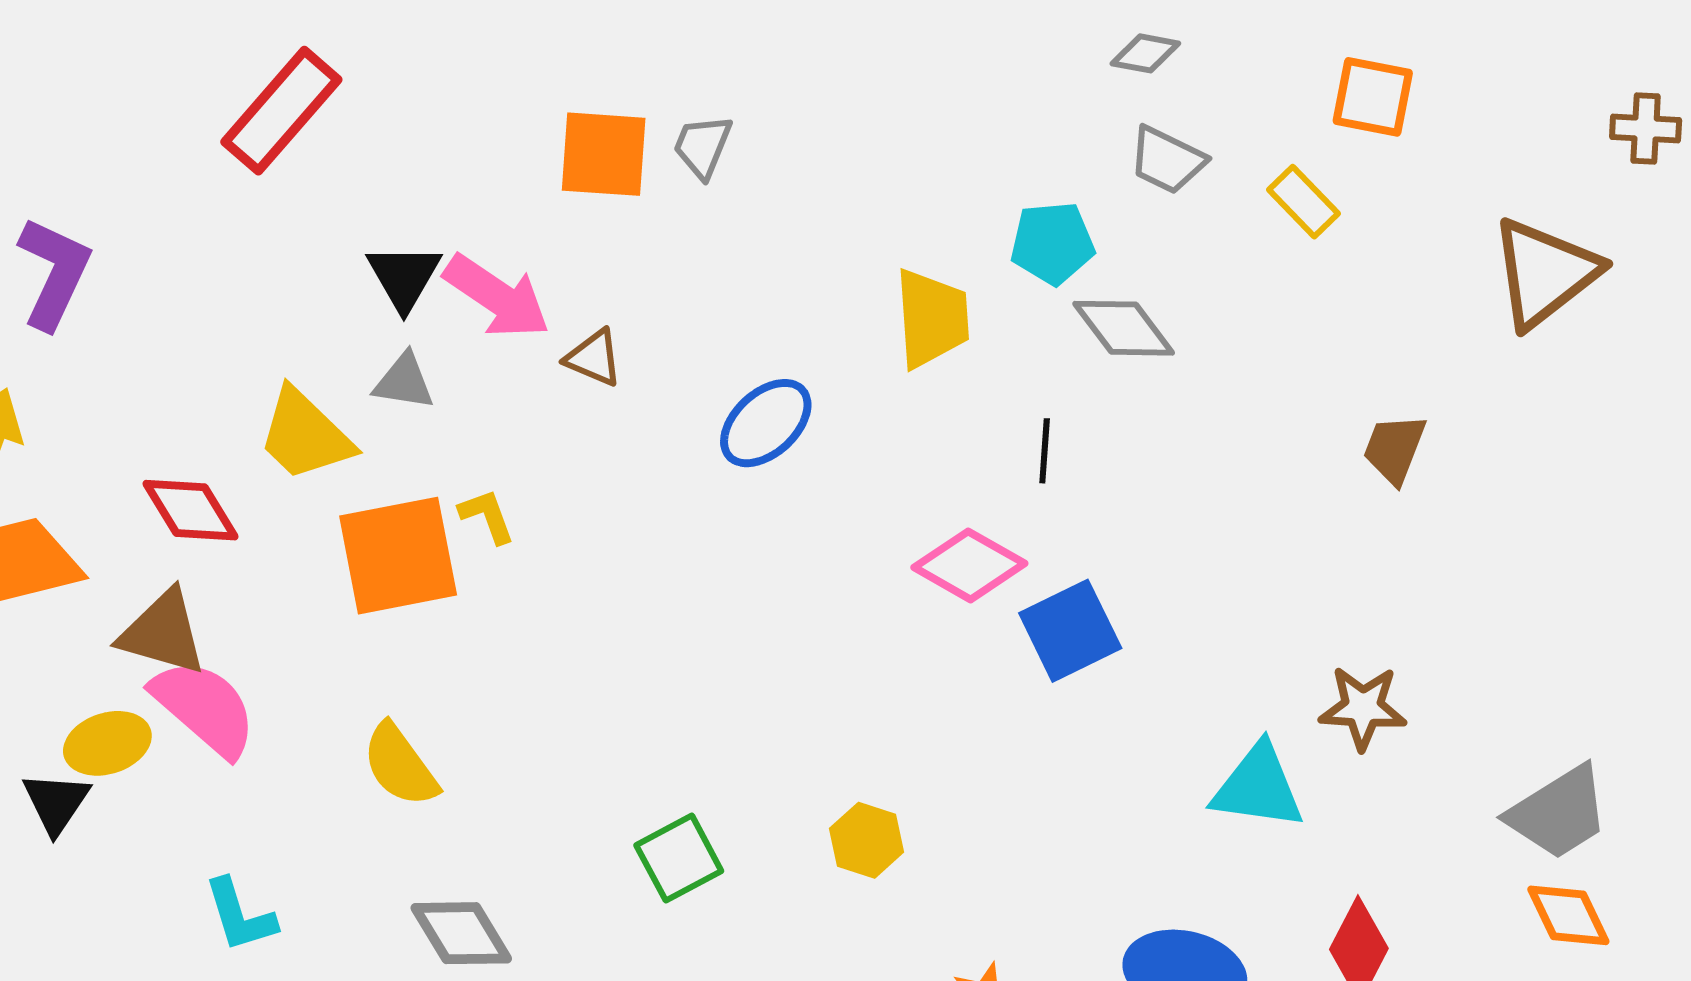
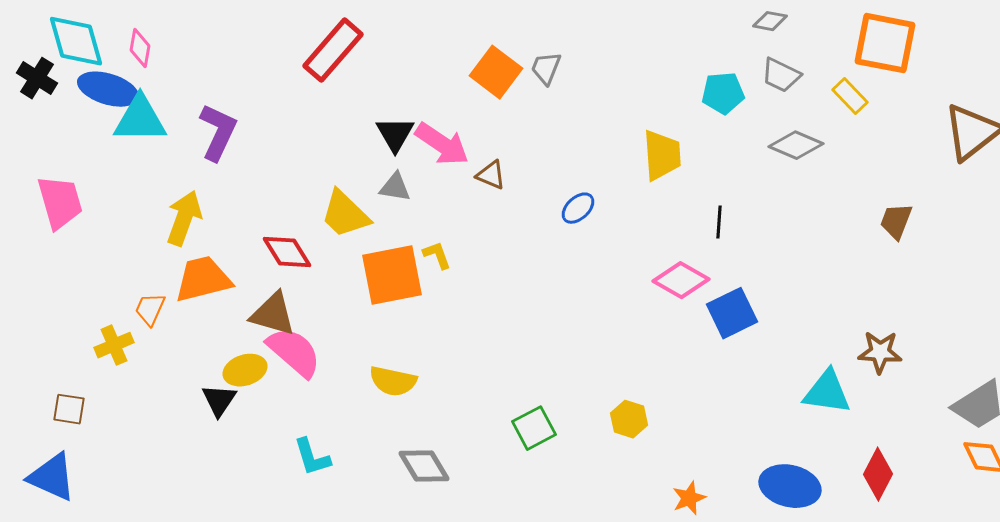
orange square: (1373, 97) -> (885, 43), size x1.5
orange square: (604, 154) -> (496, 72), turned 33
cyan pentagon: (1052, 243) -> (723, 93), moved
gray diamond: (1124, 328) -> (796, 145), moved, turned -30
blue ellipse: (766, 423) -> (578, 208), size x0.7
yellow semicircle: (400, 765) -> (393, 381), turned -42

